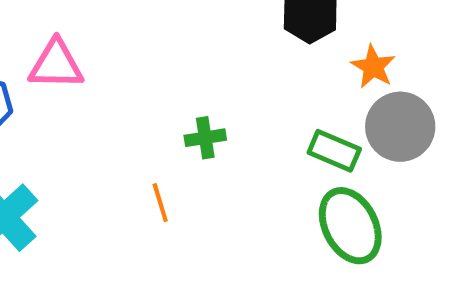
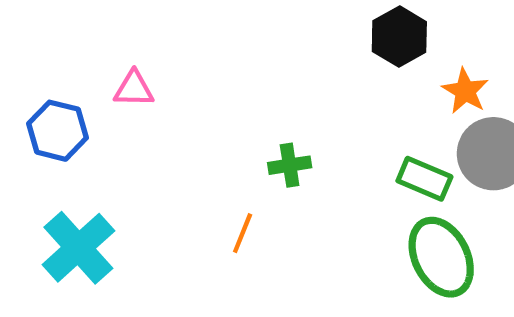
pink triangle: (56, 65) -> (134, 89), size x0.7
orange line: (160, 203) -> (243, 233), turned 39

